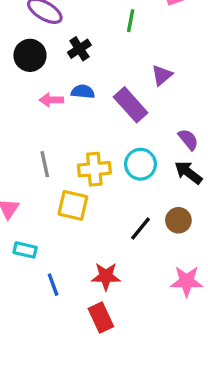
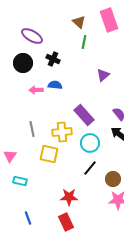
black cross: (79, 49) -> (53, 59), turned -32
purple rectangle: (131, 105) -> (84, 115), moved
cyan circle: (140, 164) -> (90, 143), moved
brown circle: (178, 220) -> (113, 179), moved
blue line: (53, 285) -> (28, 218), moved

